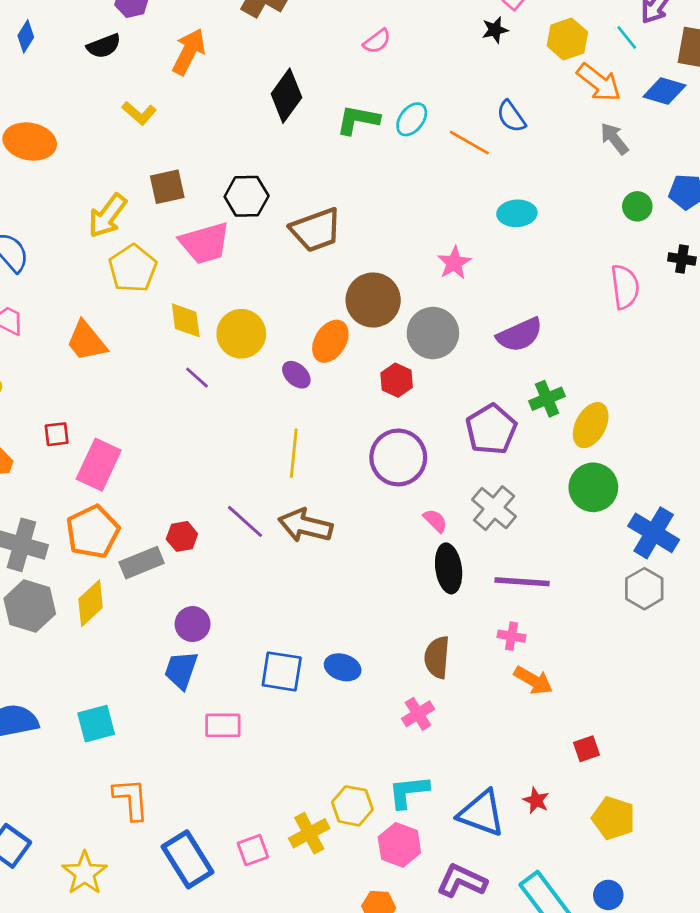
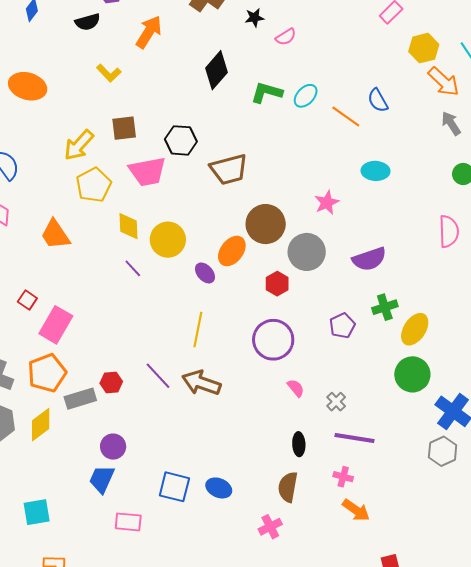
black star: (495, 30) -> (254, 18), moved
purple pentagon: (491, 429) -> (342, 326), size x0.7
red square: (57, 434) -> (27, 300), turned 36
gray cross: (494, 508) -> (336, 402), moved, size x0.6
black ellipse: (449, 568) -> (299, 444), moved, size x0.7

